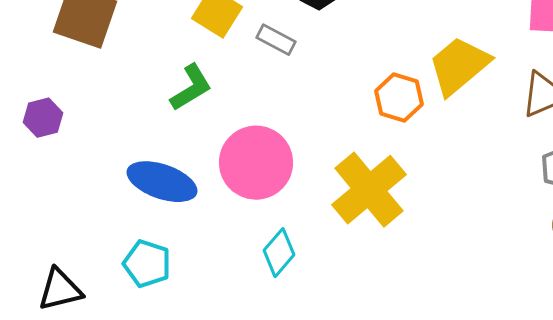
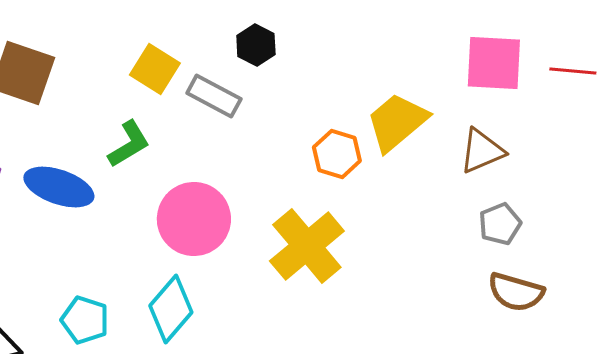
gray rectangle: (276, 40) -> (214, 96), size x1.4
blue ellipse: (162, 182) -> (59, 187), moved
cyan diamond: (279, 253) -> (171, 309), moved, size x1.4

